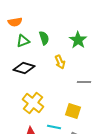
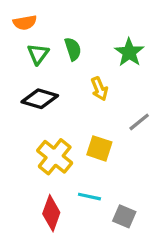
green triangle: (23, 41) -> (38, 54), turned -32
gray line: (84, 82) -> (139, 122), turned -40
yellow square: (73, 111) -> (99, 148), moved

